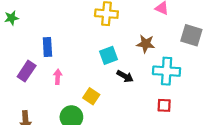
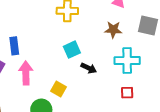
brown star: (146, 44) -> (113, 30), moved
pink arrow: (58, 77) -> (26, 73), size x1.6

